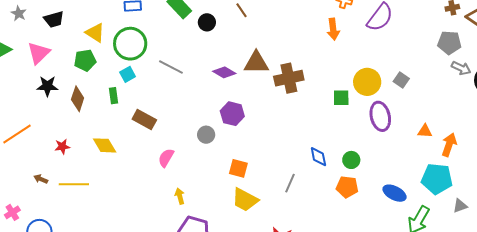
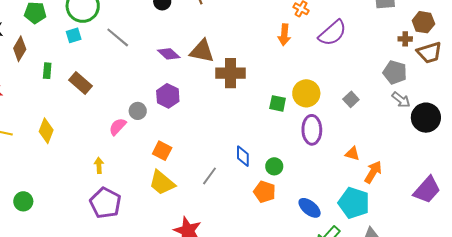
gray square: (401, 80) -> (351, 99), moved
green rectangle: (113, 96) -> (47, 71), moved
yellow diamond: (105, 145) -> (46, 131), moved, turned 40
pink semicircle: (166, 158) -> (118, 127), moved

